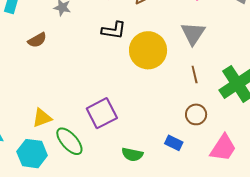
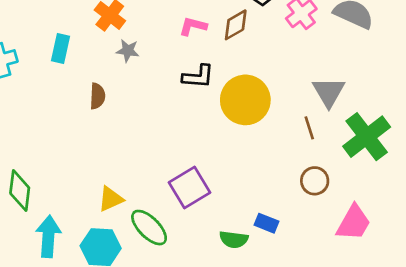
gray triangle: (193, 34) -> (329, 92), moved
brown semicircle: (37, 40) -> (97, 96), turned -54
blue rectangle: (174, 143) -> (266, 223), moved

